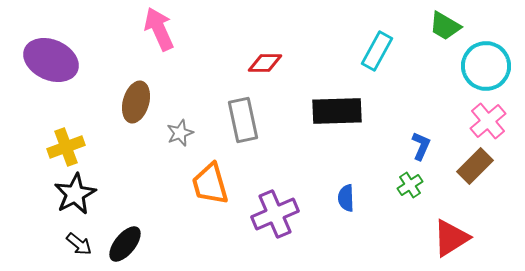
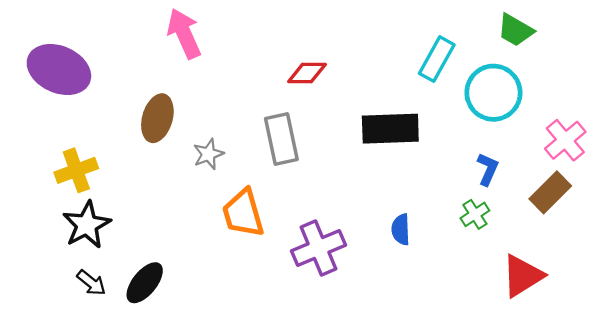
cyan circle: (486, 66) -> (493, 93), moved

